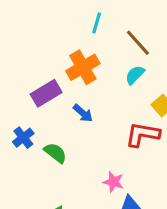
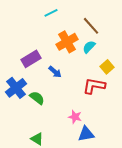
cyan line: (97, 23) -> (51, 13), moved, turned 48
orange cross: (83, 67) -> (67, 42), moved
blue cross: (23, 138) -> (16, 88), size x1.5

